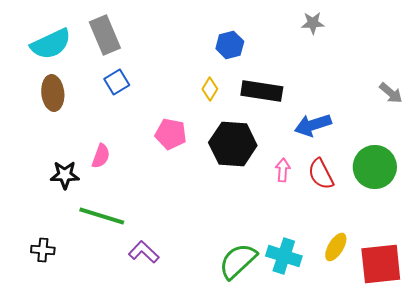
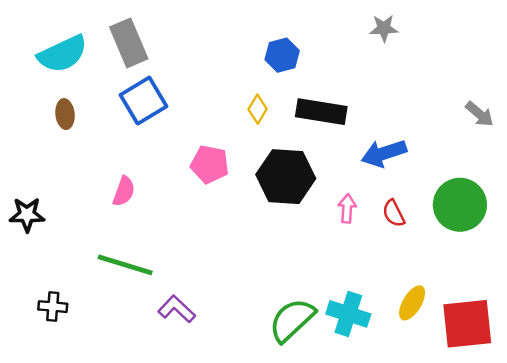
blue square: (117, 82) -> (143, 101), size x1.5
brown ellipse: (53, 93) -> (65, 114), size x0.7
red semicircle: (321, 174) -> (394, 213), size x0.7
black star: (65, 175) -> (27, 215), moved

